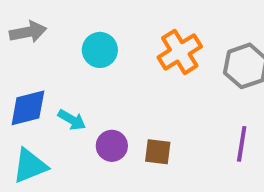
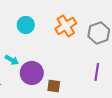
purple circle: (112, 146) -> (32, 73), size x1.5
brown square: (158, 152) -> (54, 86), moved

